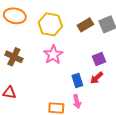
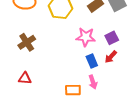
pink star: (53, 55) -> (86, 37), moved, turned -30
brown cross: (14, 57) -> (27, 42), turned 36

